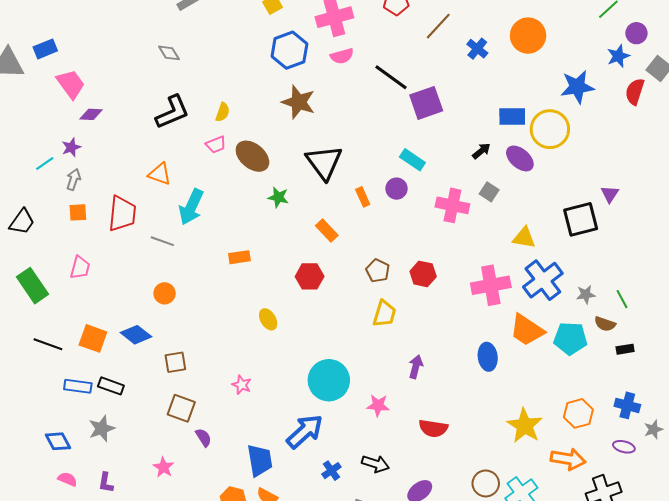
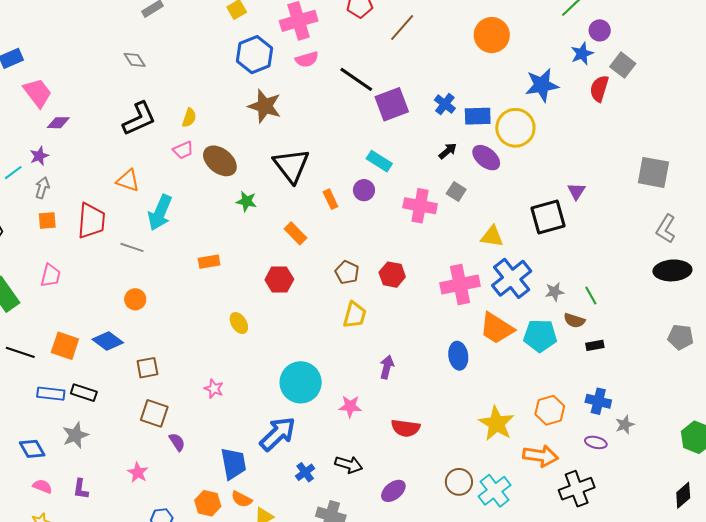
blue cross: (477, 49) -> (445, 104), moved

